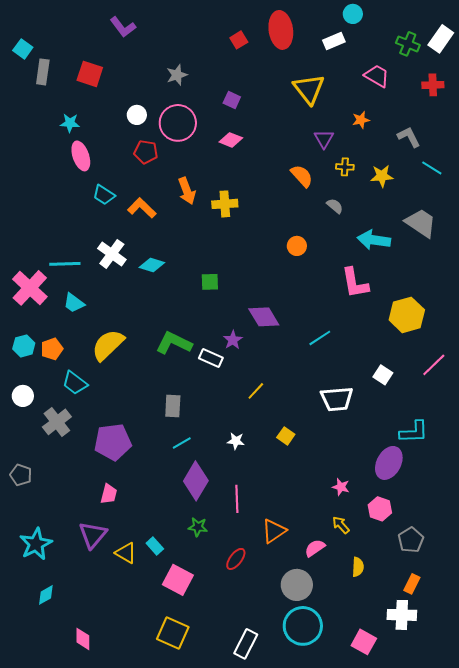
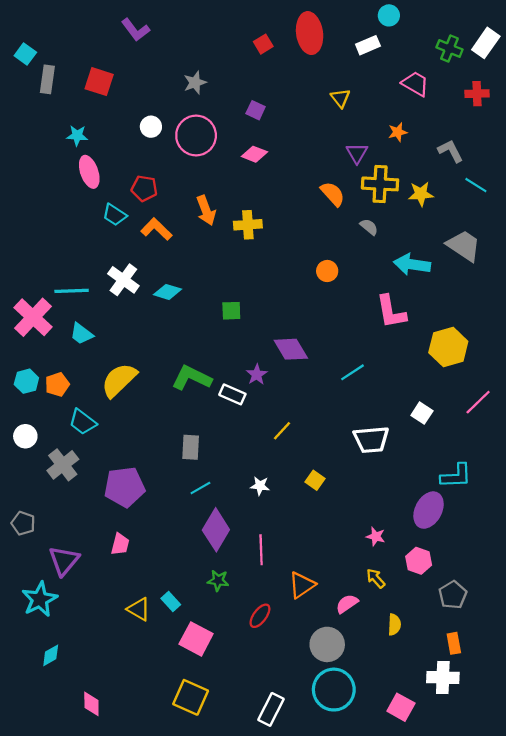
yellow triangle: (309, 89) -> (340, 98), size x0.6
red pentagon: (146, 152) -> (144, 188), moved
yellow cross: (345, 167) -> (380, 184), size x1.8
purple triangle: (93, 535) -> (64, 561), moved
orange rectangle: (412, 584) -> (454, 643), turned -36

